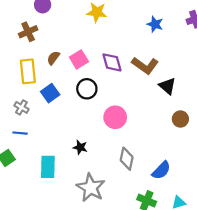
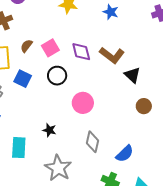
blue star: (155, 24) -> (111, 12), moved
blue square: (50, 93) -> (23, 79), turned -30

